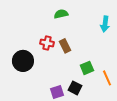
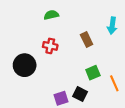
green semicircle: (61, 14) -> (51, 15), moved
brown rectangle: (65, 46) -> (87, 40), moved

